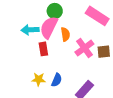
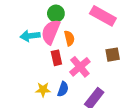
pink cross: (84, 48) -> (80, 67), moved
red rectangle: (43, 49) -> (56, 58), moved

